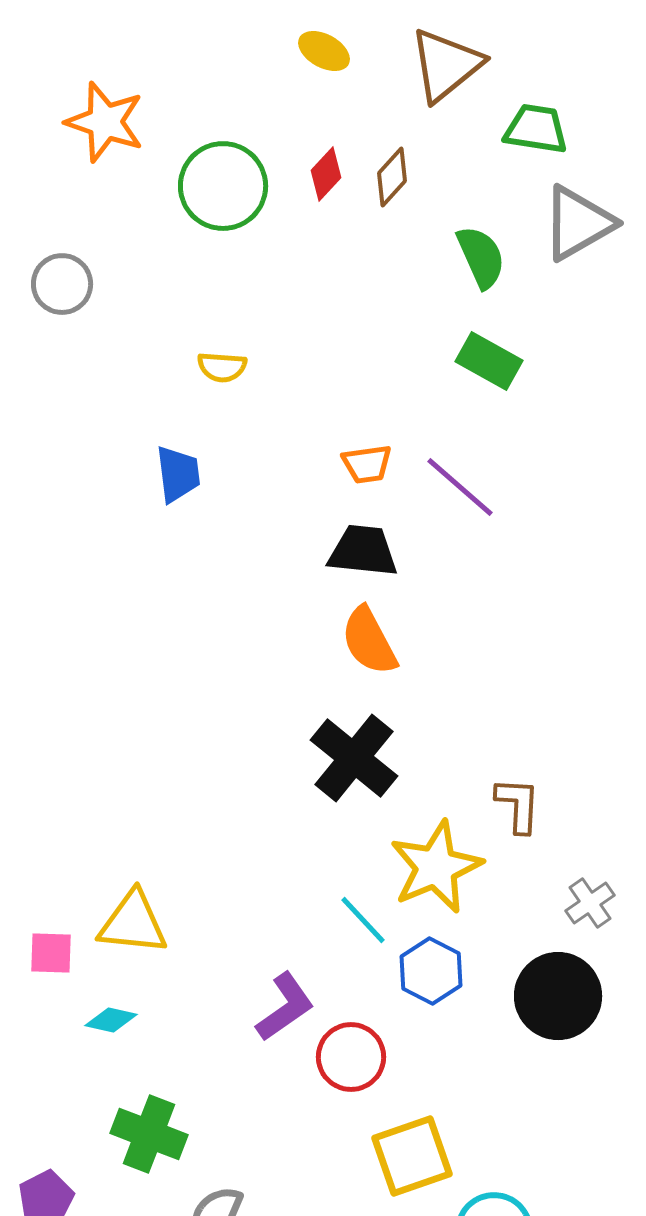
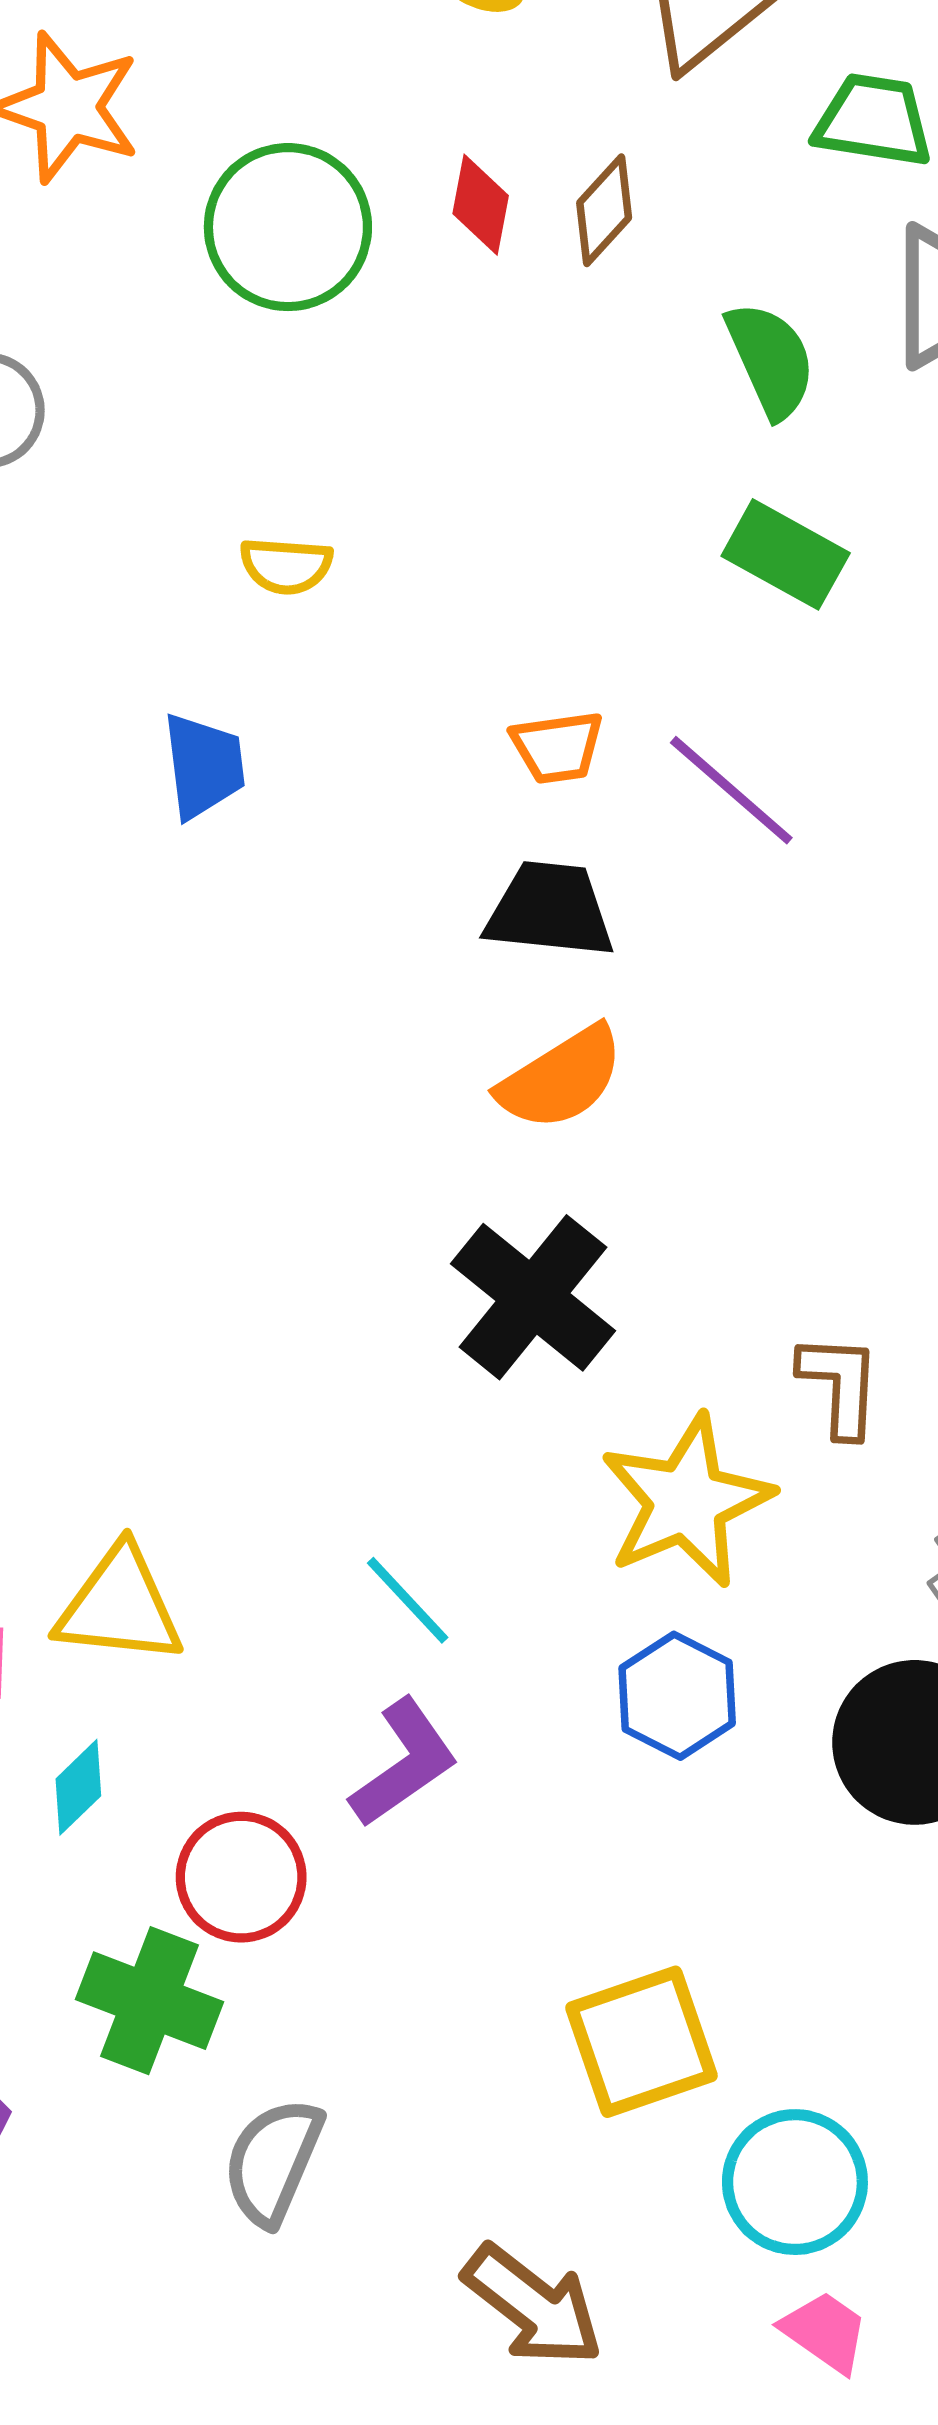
red diamond: (326, 174) -> (481, 205), turned -32
orange semicircle: (369, 641) -> (561, 1078), turned -94
cyan line: (363, 920) -> (408, 1600), moved
cyan diamond: (111, 1020) -> (78, 1787), turned -57
red circle: (351, 1057) -> (241, 1877), moved

